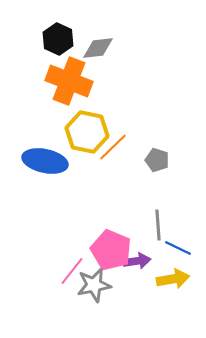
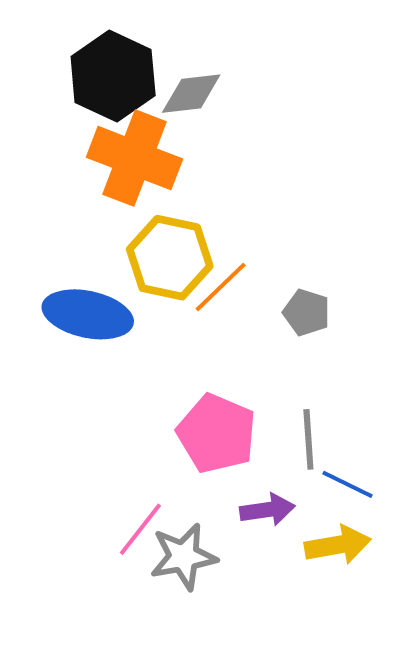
black hexagon: (58, 39) -> (113, 76), size x1.4
pink pentagon: (111, 250) -> (217, 434), moved

